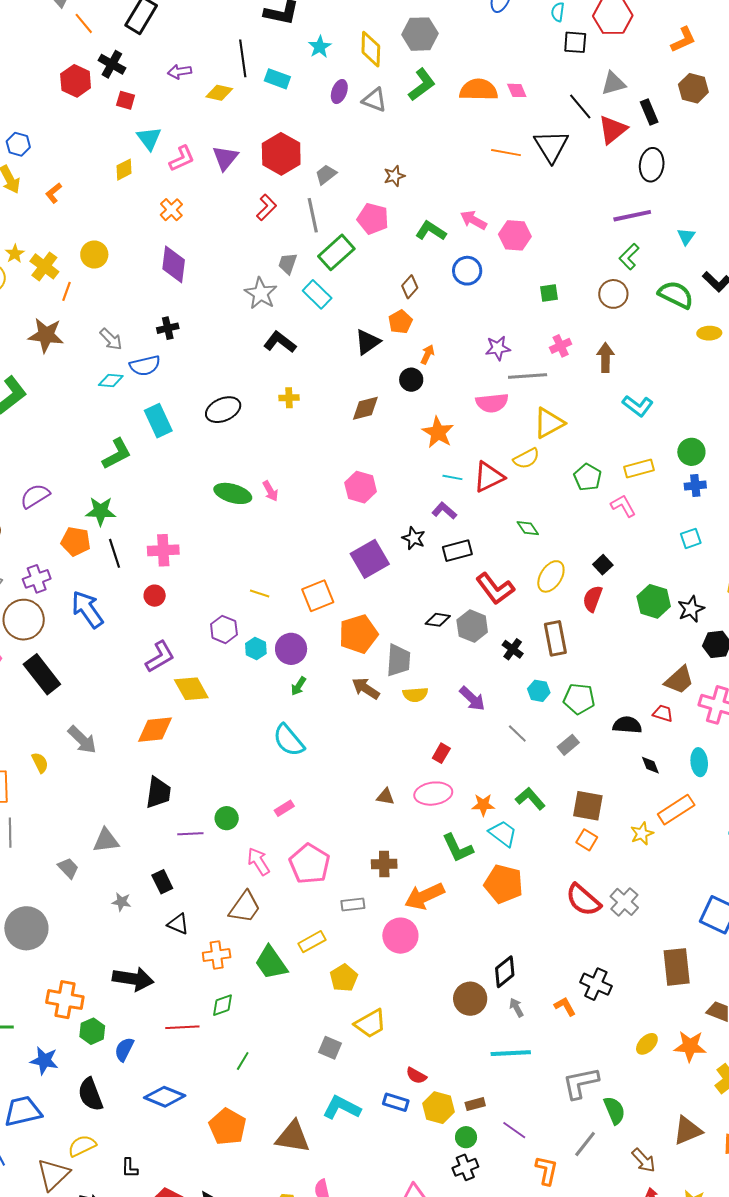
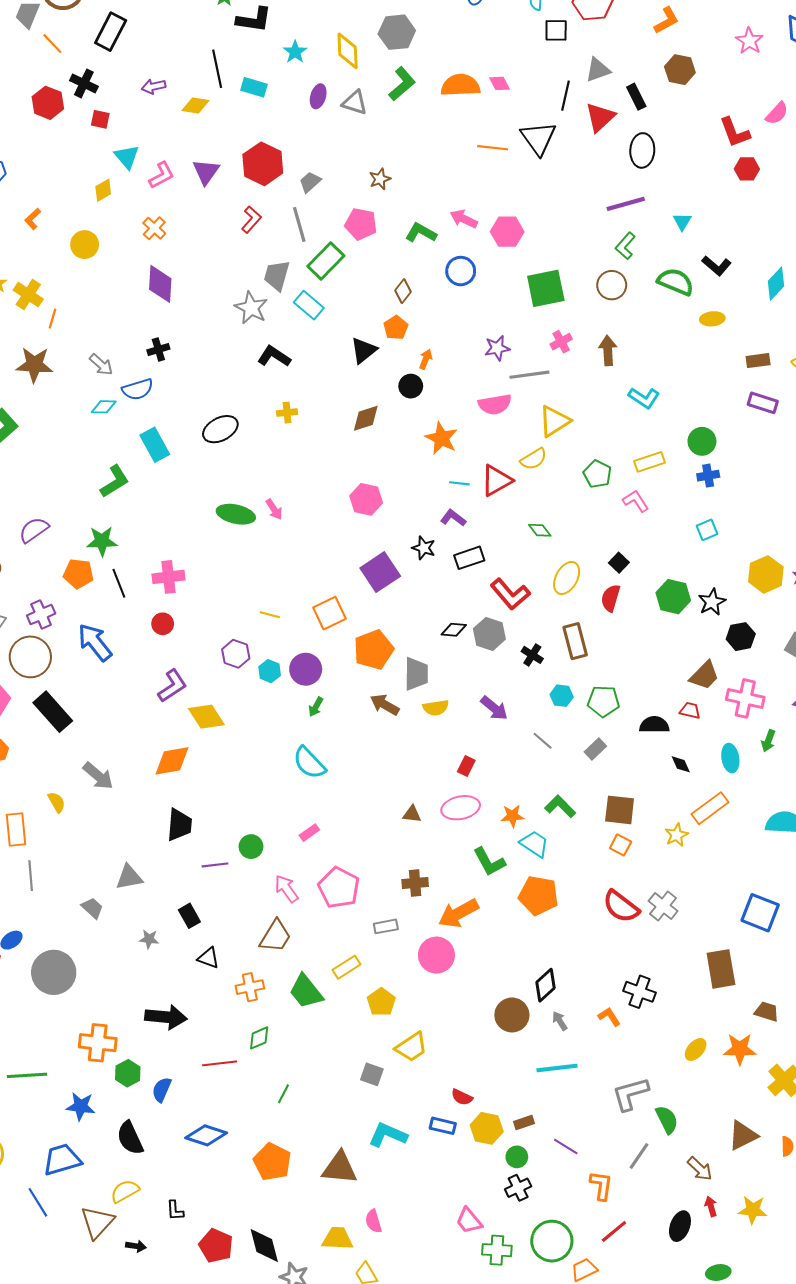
black line: (580, 106) -> (566, 96), turned 56
yellow circle: (94, 255) -> (85, 245), moved
gray trapezoid: (288, 263) -> (277, 275), size x1.4
green square: (549, 293) -> (546, 288), size x2.0

